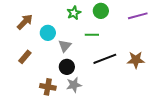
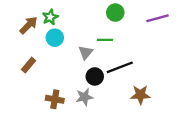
green star: (74, 13) -> (50, 17), moved
gray triangle: (65, 46) -> (86, 52), moved
brown star: (136, 60) -> (140, 95), moved
black circle: (67, 67) -> (95, 76), moved

